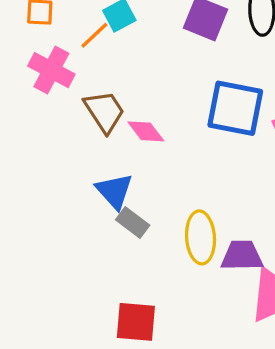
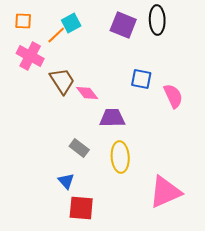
blue square: (235, 108) -> (141, 79), size x0.6
blue triangle: (114, 191) -> (66, 181), moved, size x0.7
purple trapezoid: (242, 256) -> (112, 118), moved

